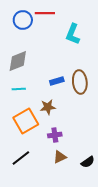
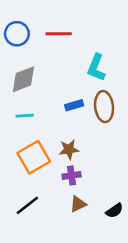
red line: (45, 13) -> (59, 34), moved
blue circle: (23, 20) -> (17, 34), moved
cyan L-shape: (73, 34) -> (96, 68), moved
brown star: (48, 107) -> (69, 149), moved

